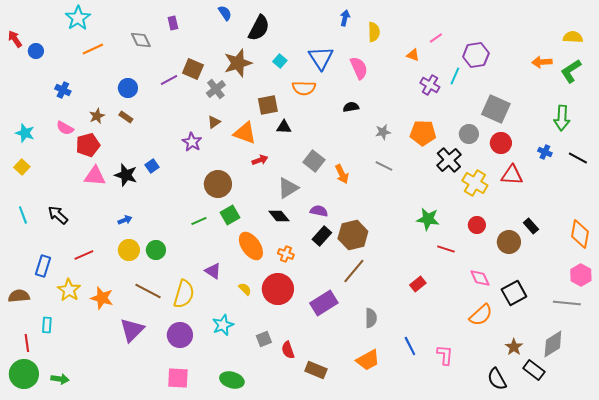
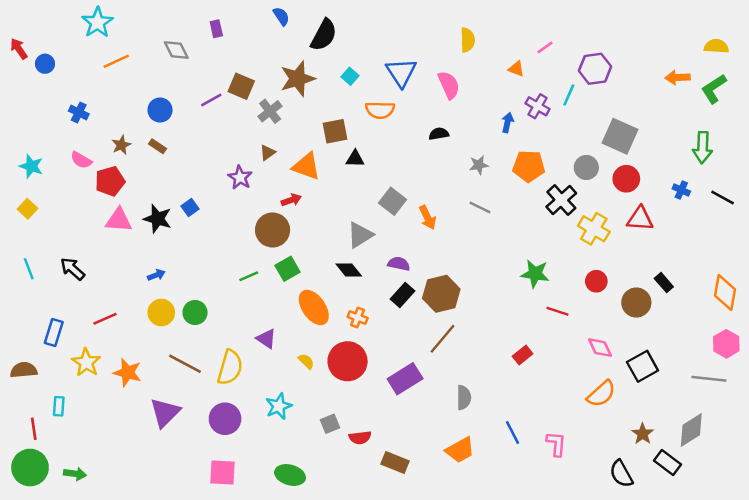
blue arrow: (345, 18) -> (508, 122), moved
red arrow: (260, 160) -> (291, 200), moved
red semicircle: (288, 350) -> (360, 438), turned -78

